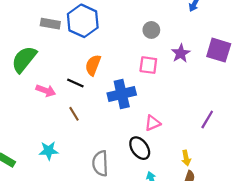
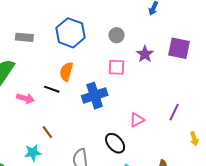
blue hexagon: (83, 21) -> (71, 33), moved
brown line: (74, 114) -> (47, 132), moved
pink triangle: (153, 123) -> (137, 120), moved
yellow arrow: (186, 158) -> (194, 139), moved

